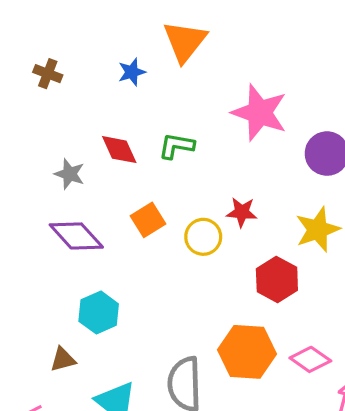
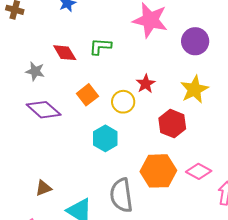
red star: (242, 212) -> (146, 84), turned -30
cyan hexagon: (99, 313) -> (105, 138), moved

